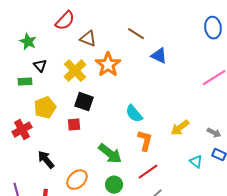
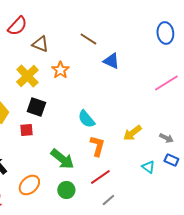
orange star: (108, 65) -> (60, 70), size x0.7

